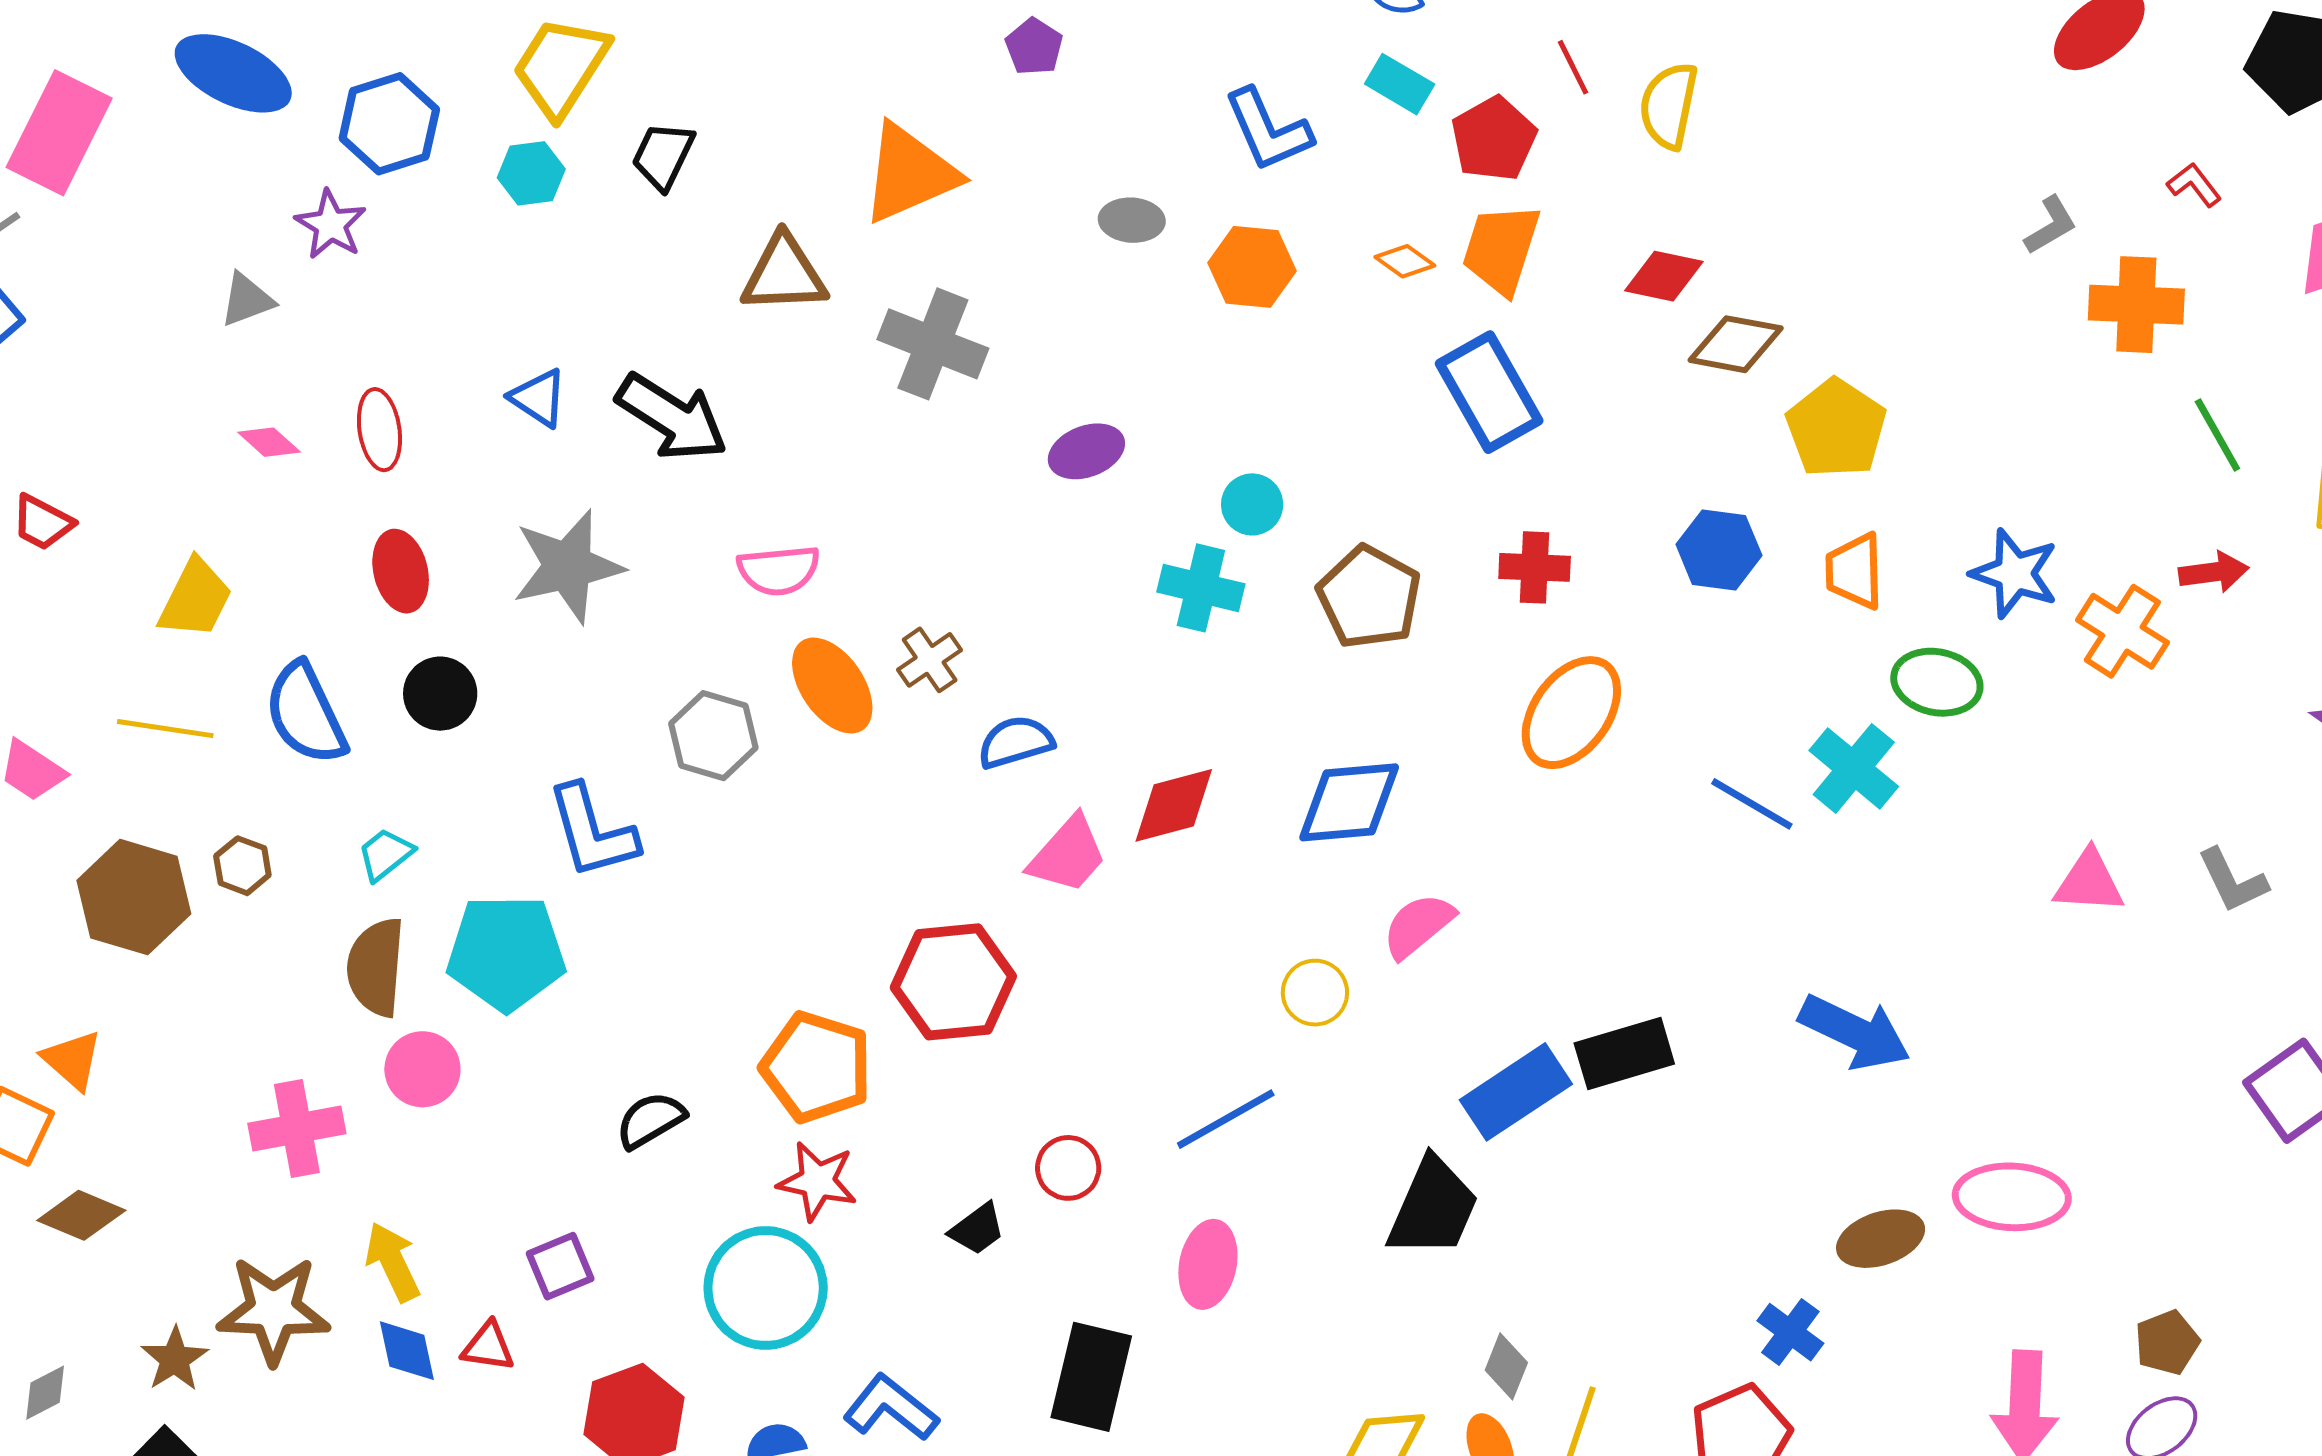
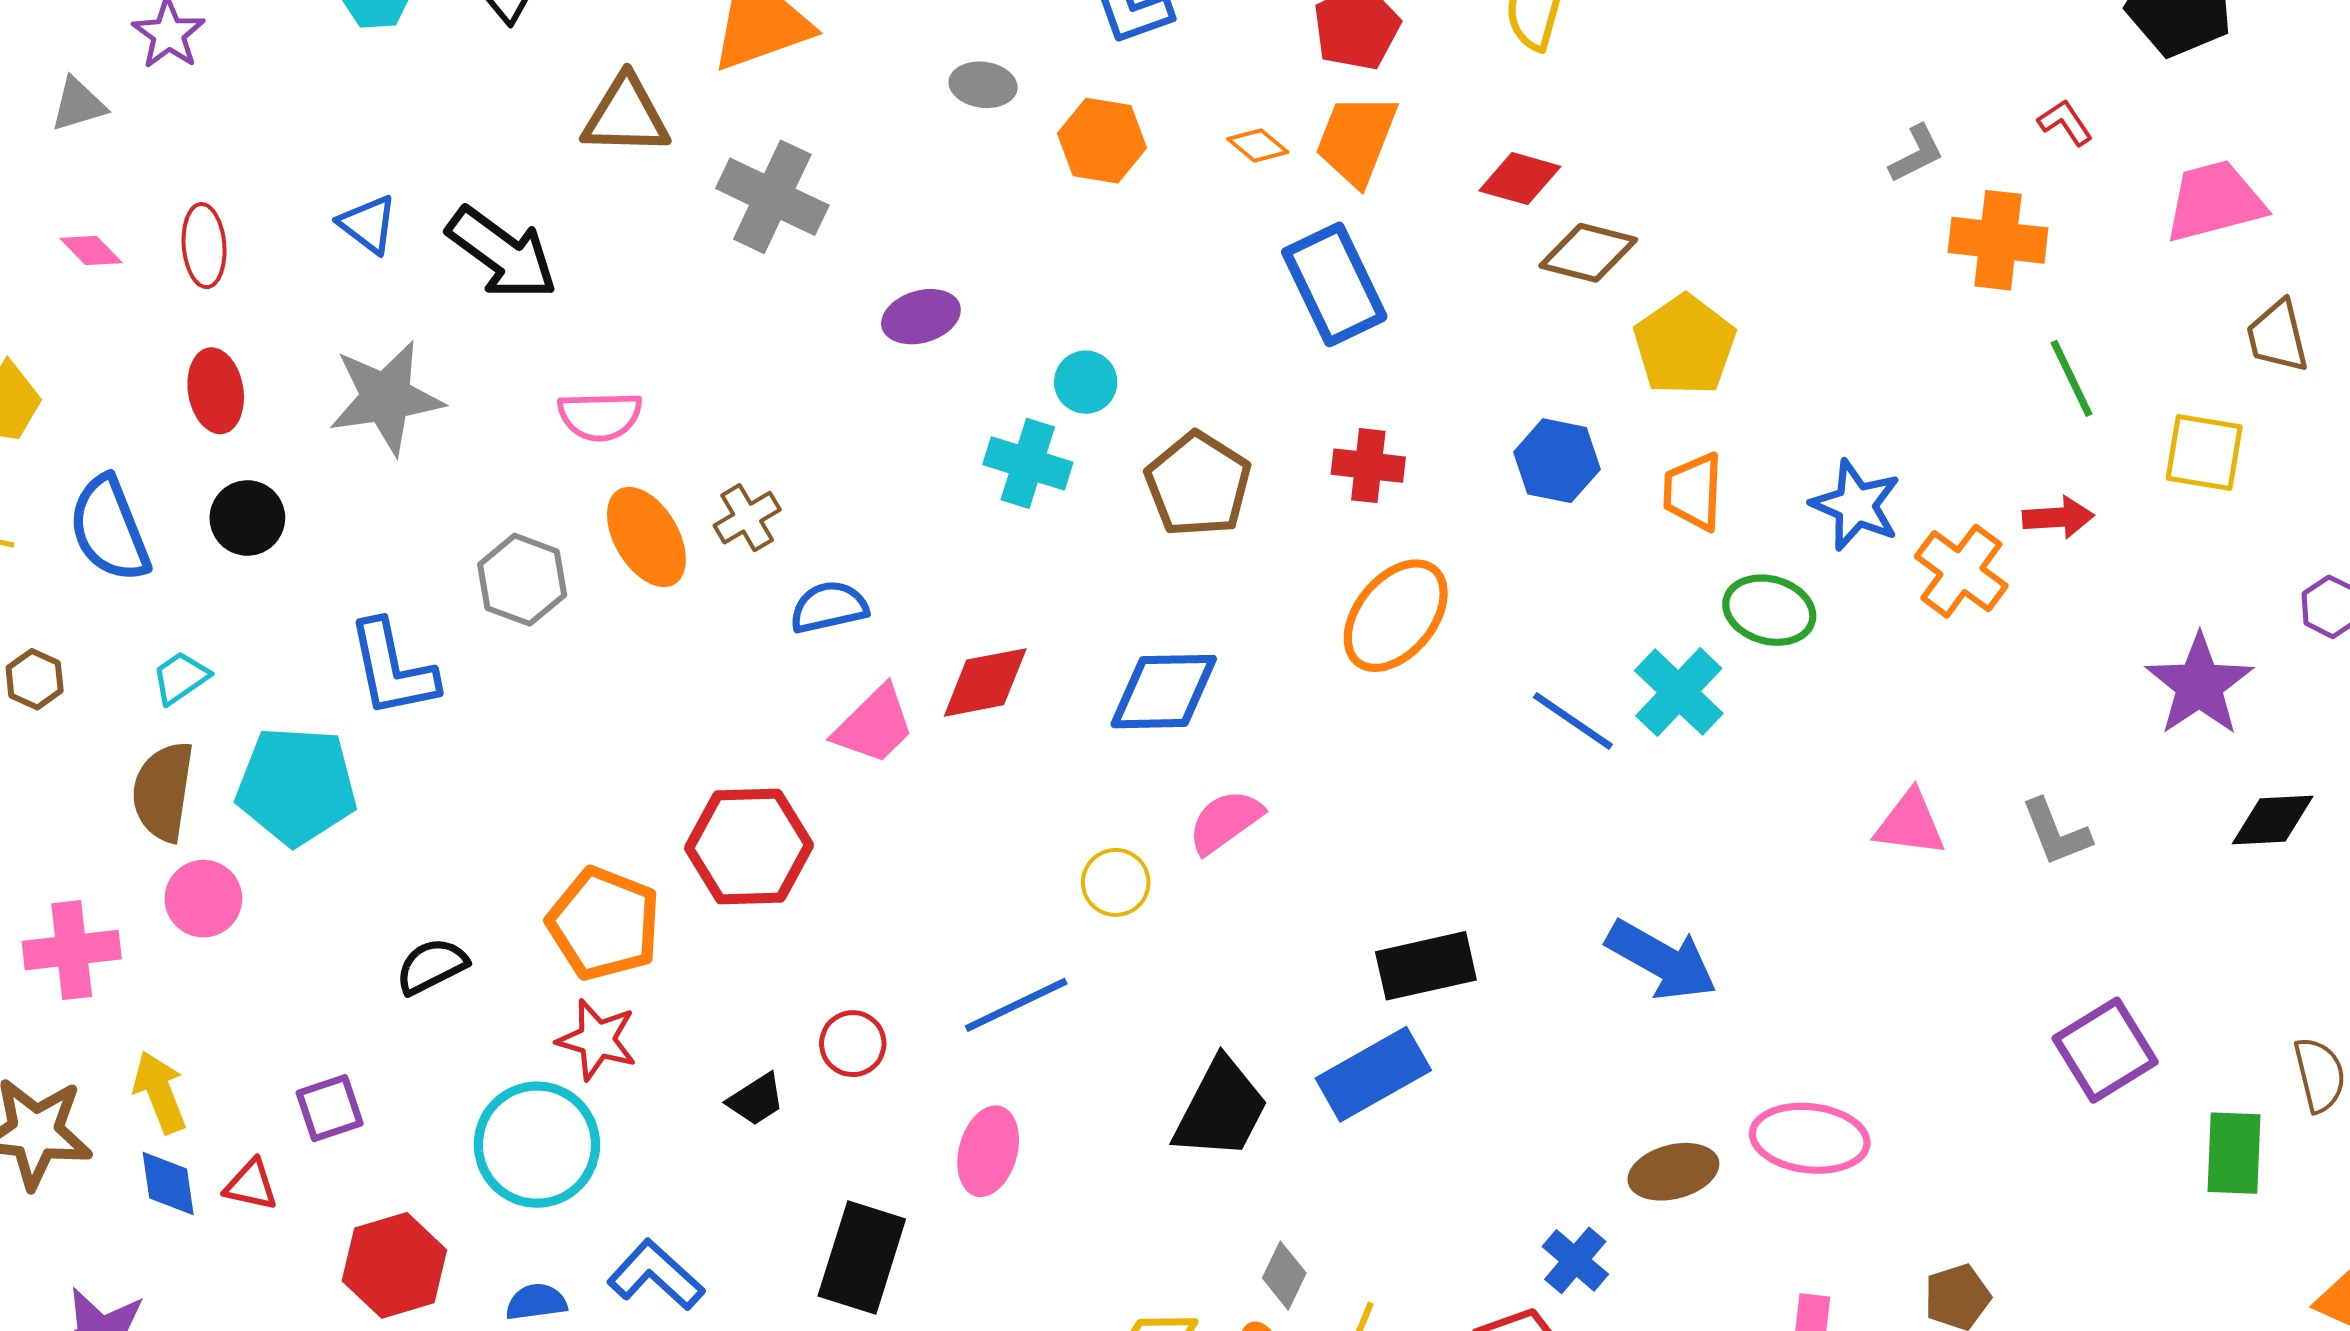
blue rectangle: (1516, 1092) -> (1373, 1074), moved

